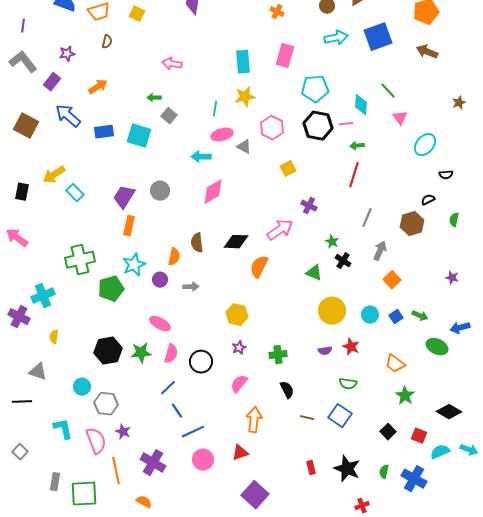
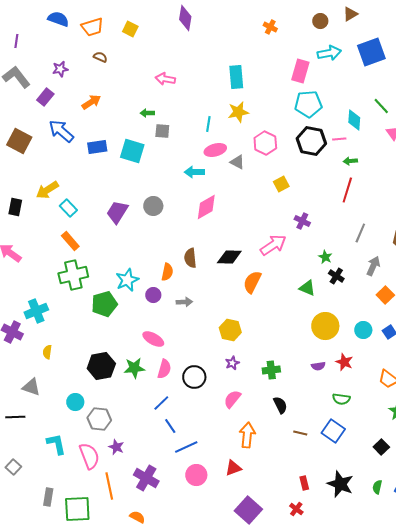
brown semicircle: (107, 42) -> (100, 57), turned -80
pink rectangle: (285, 56) -> (300, 71), moved
gray square: (169, 116) -> (162, 131), turned -35
orange rectangle: (129, 226) -> (70, 241), moved, turned -54
red cross: (362, 506) -> (296, 509), moved, turned -32

